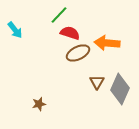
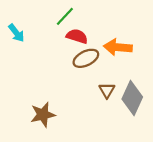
brown star: (39, 104) -> (43, 115), size x1.6

